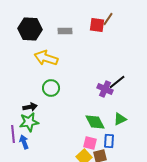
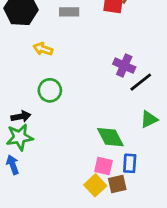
yellow arrow: (46, 58) -> (43, 49), size x0.6
purple cross: (105, 89) -> (124, 66), moved
green triangle: (120, 119) -> (149, 119), moved

